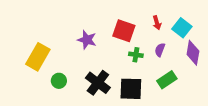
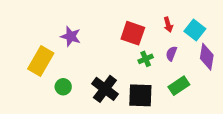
purple star: (87, 40) -> (71, 36), moved
green cross: (136, 55) -> (146, 59), turned -32

